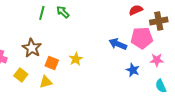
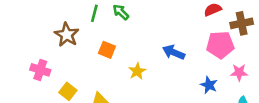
blue arrow: (118, 44) -> (174, 52), moved
brown star: (32, 48) -> (67, 35), moved
orange square: (52, 63) -> (107, 50), moved

